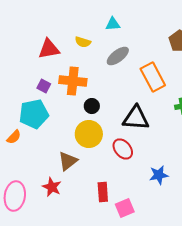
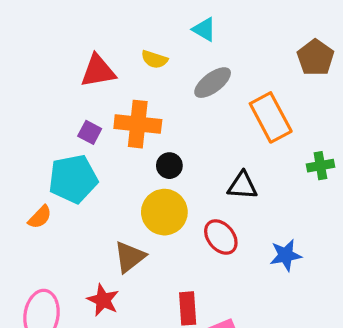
cyan triangle: (113, 24) -> (204, 29), turned 35
black triangle: (136, 118) -> (242, 186), size x0.7
blue star: (159, 175) -> (286, 255), moved

